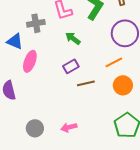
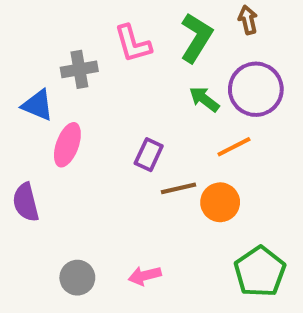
green arrow: (73, 38) -> (204, 99), moved
purple rectangle: (71, 66) -> (149, 155), turned -35
orange circle: (123, 85) -> (220, 202), moved

